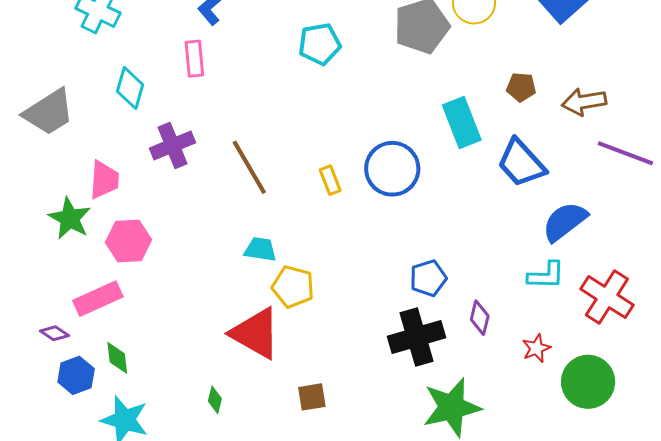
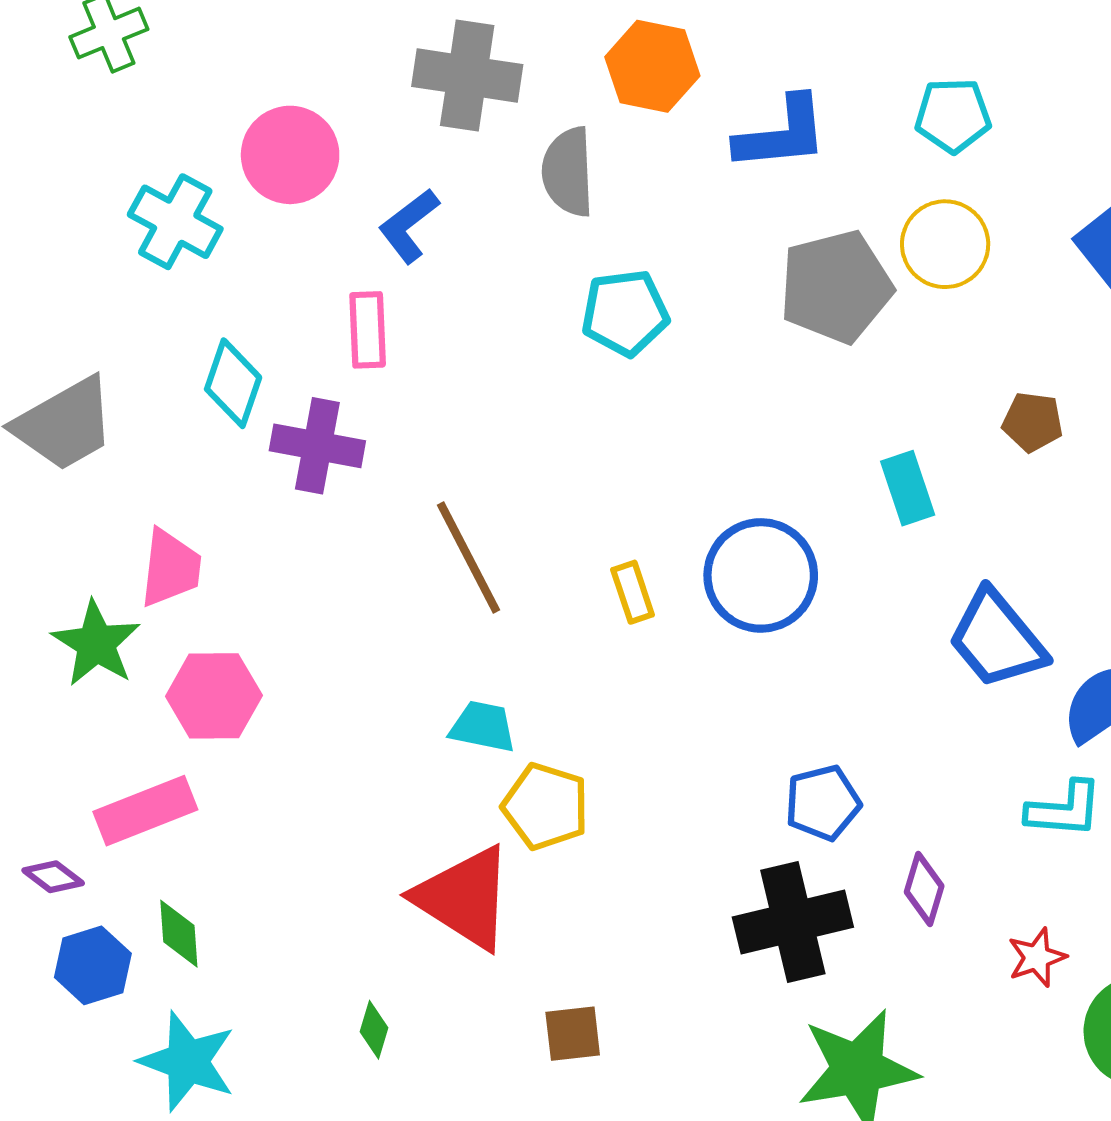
cyan rectangle: (462, 122) -> (908, 488), size x0.7
purple cross: (172, 145) -> (317, 446), moved, turned 30
blue trapezoid: (521, 163) -> (997, 639), moved

